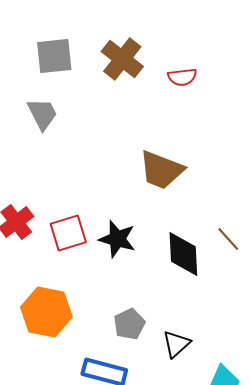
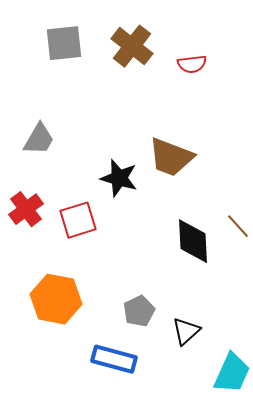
gray trapezoid: (42, 114) -> (39, 139), moved, turned 57
black star: (117, 239) -> (119, 178), moved

